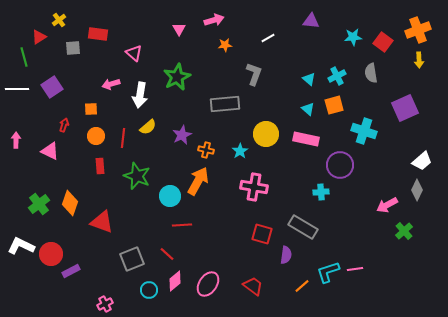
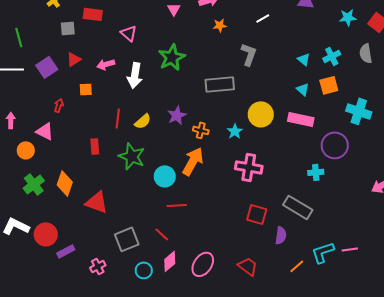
red triangle: (39, 37) -> (74, 59), moved
yellow semicircle: (148, 127) -> (143, 121), moved
orange circle: (96, 136) -> (26, 150), moved
pink cross: (105, 304) -> (98, 266), moved

